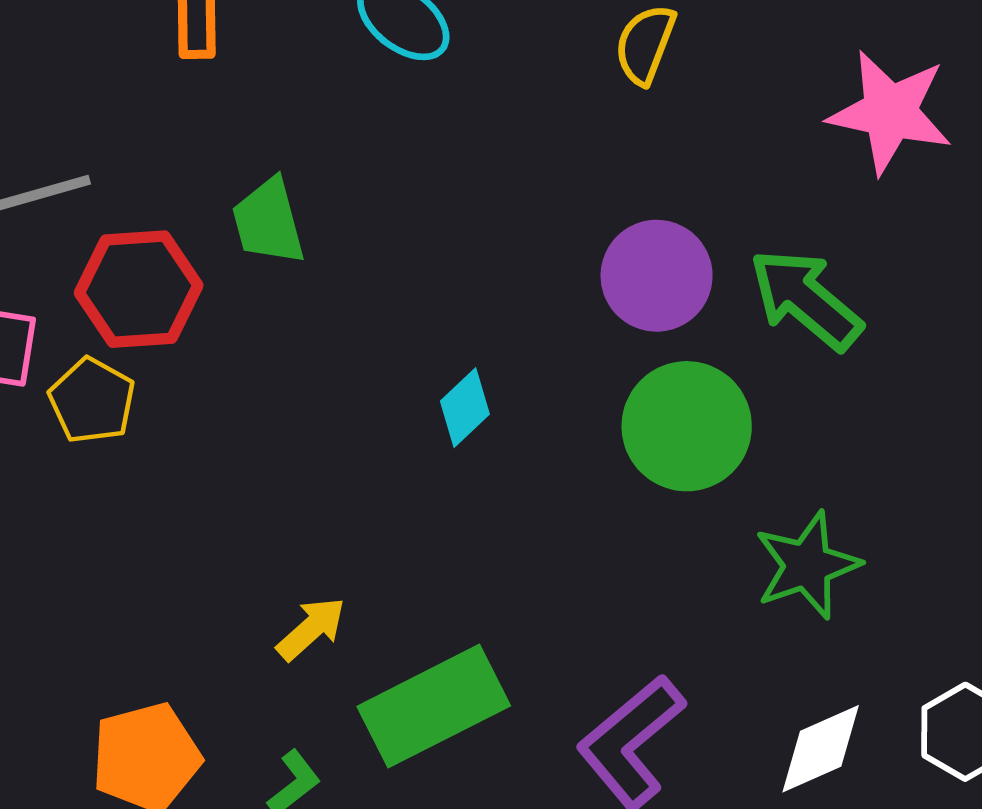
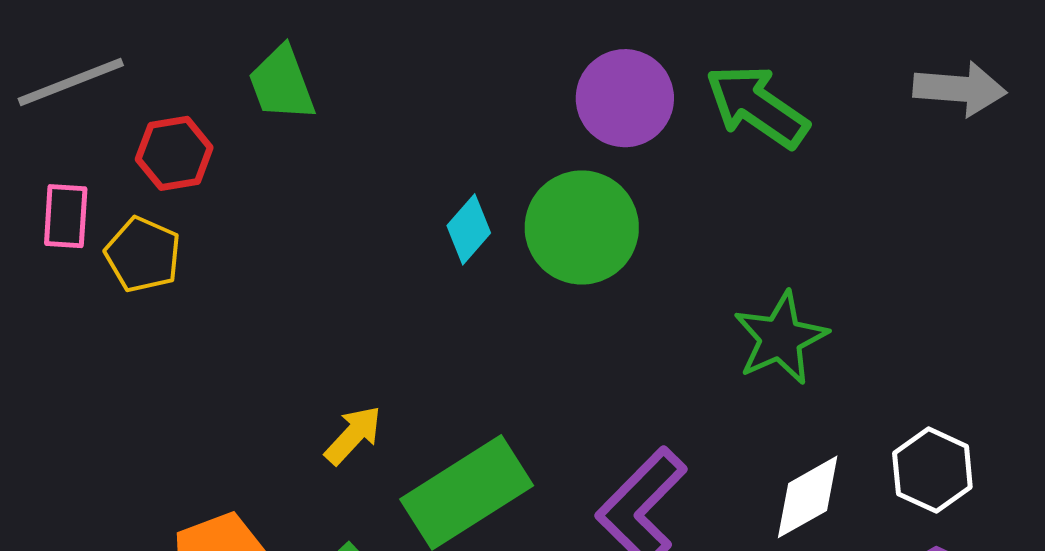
red hexagon: (139, 289) -> (174, 153), size x0.7
green circle: (687, 426) -> (582, 227), moved

